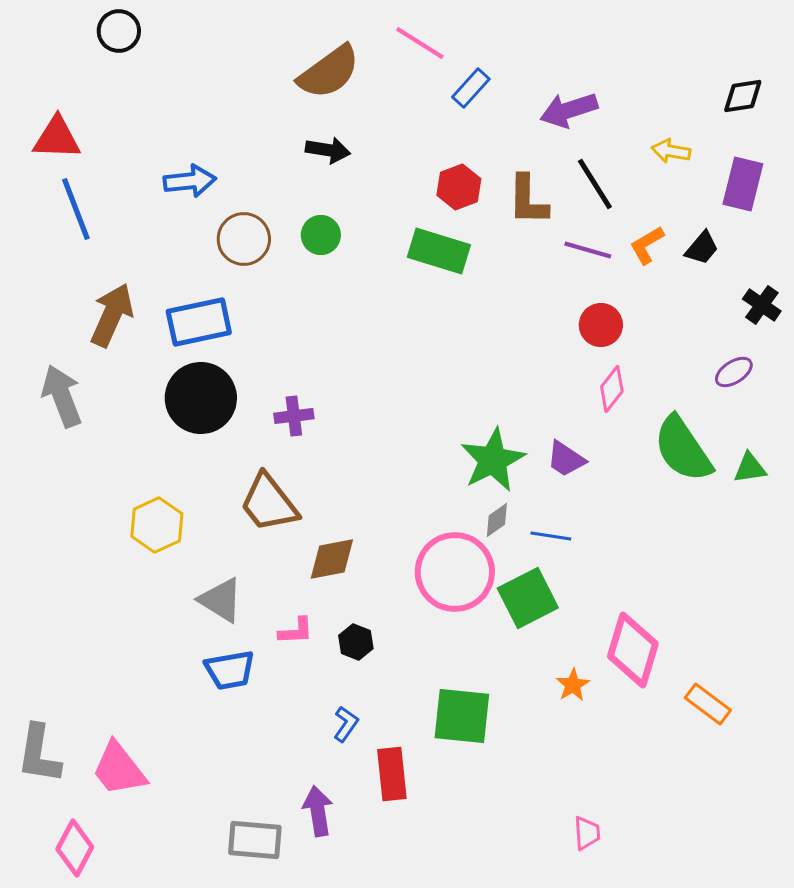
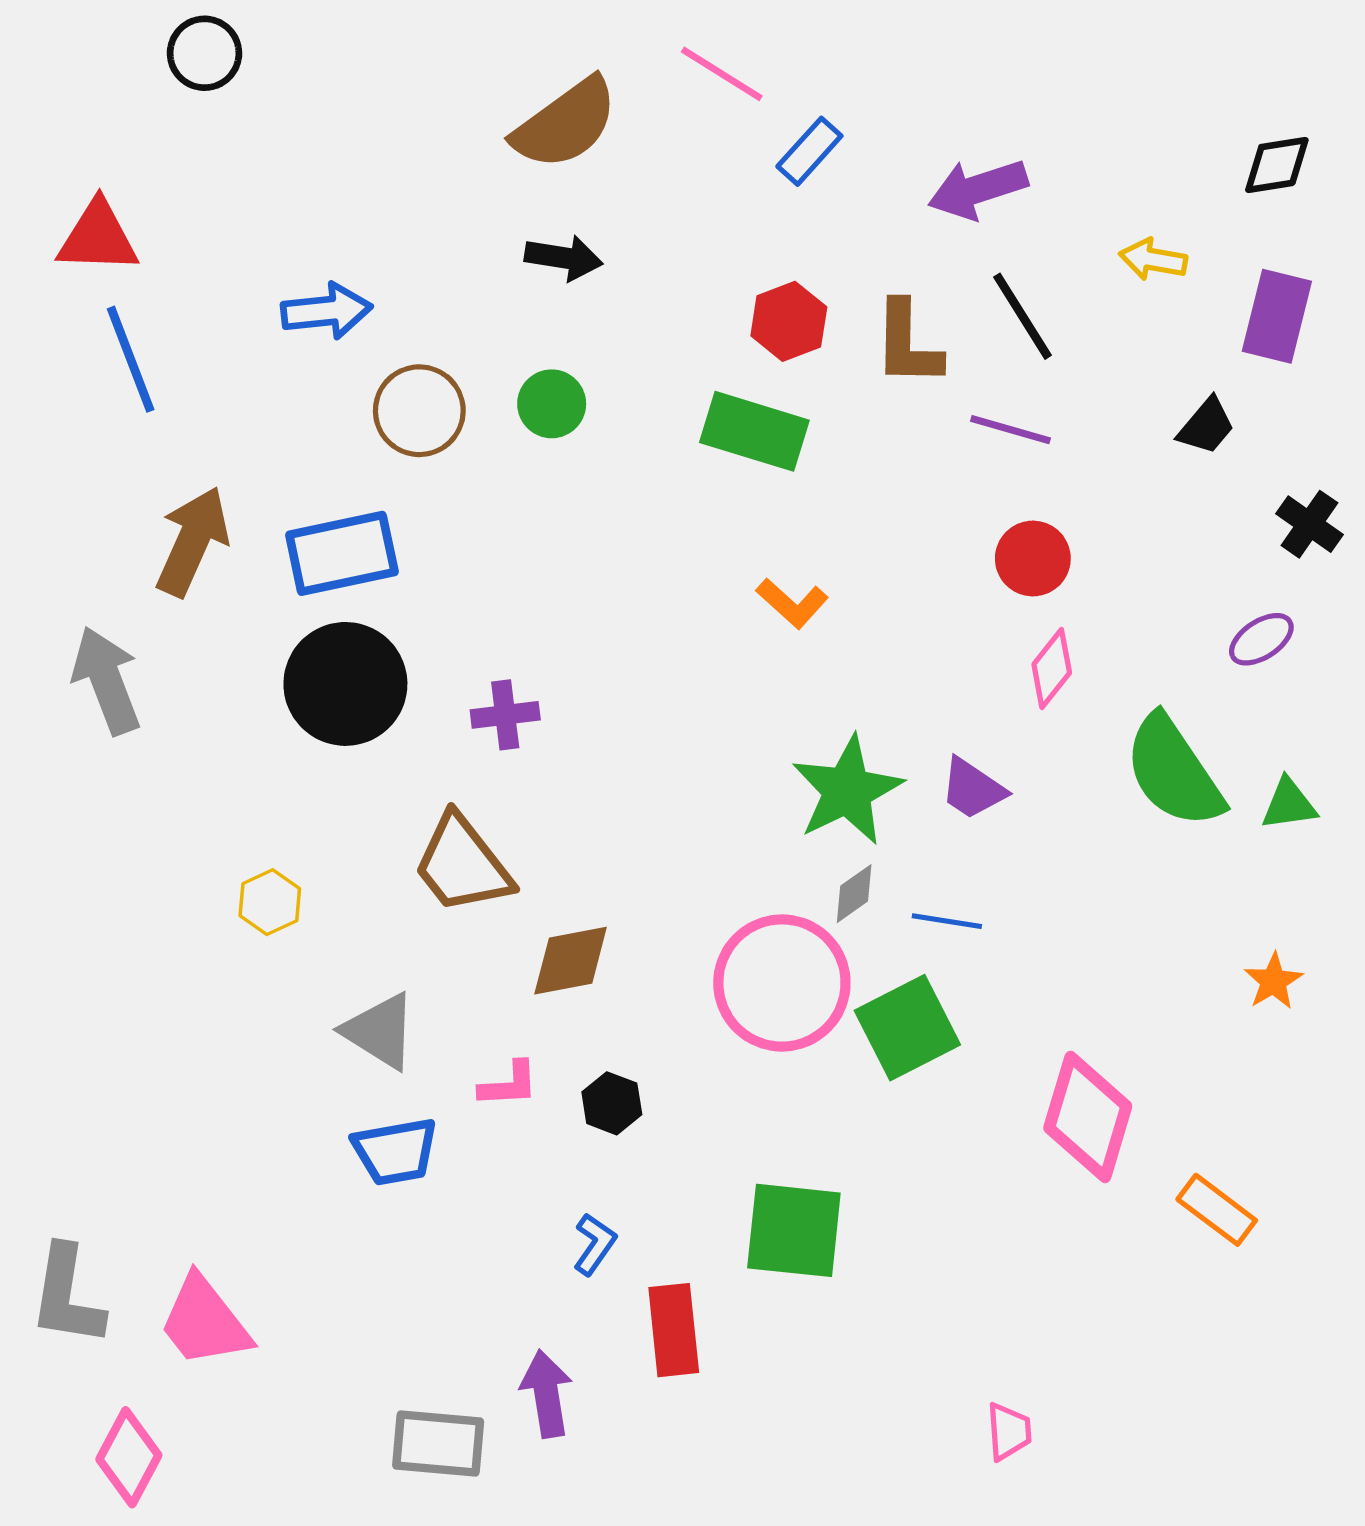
orange L-shape: (647, 245) -> (792, 603), moved, turned -108
yellow hexagon: (157, 525) -> (270, 902), size x0.7
orange star: (573, 685) -> (1273, 981), moved

